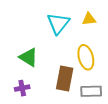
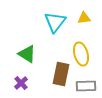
purple cross: (22, 88) -> (21, 83), turned -32

